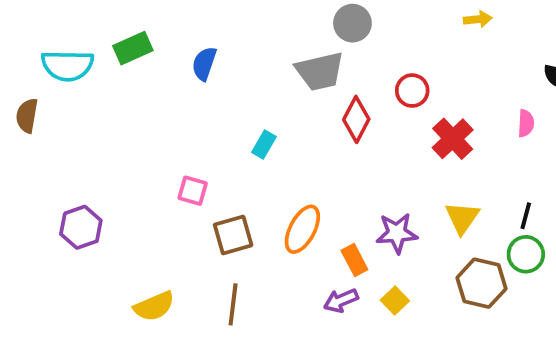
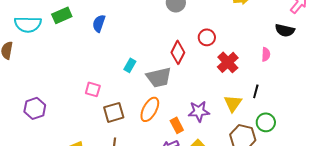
gray trapezoid: (320, 71) -> (159, 77), moved
black line: (526, 216) -> (256, 91), moved

